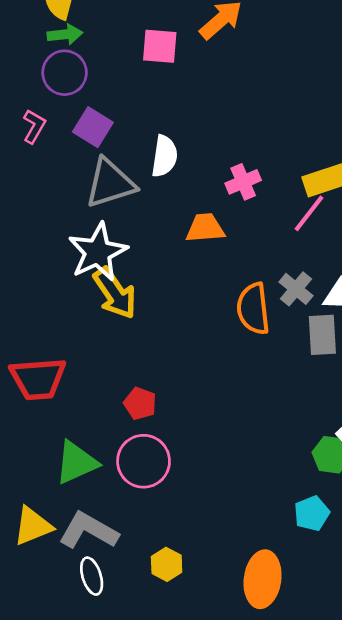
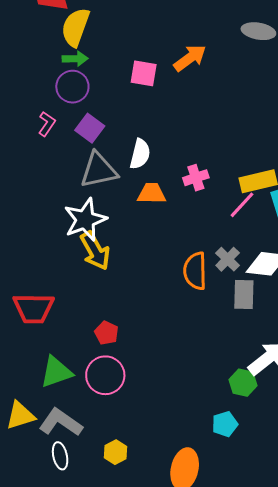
orange trapezoid: (205, 228) -> (152, 193), moved

